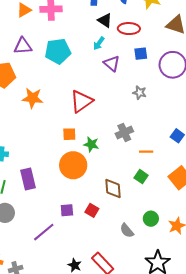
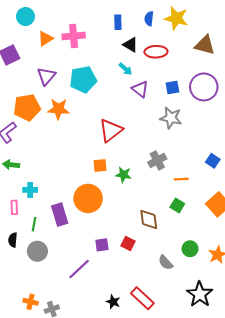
cyan arrow: (99, 43) -> (125, 69), turned -80
purple triangle: (23, 46) -> (46, 76), turned -42
blue square: (141, 54) -> (172, 88), moved
gray star: (140, 93) -> (171, 118), size x1.5
orange star: (33, 98) -> (58, 109), moved
orange circle: (73, 165) -> (88, 198), moved

